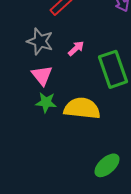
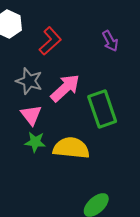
pink arrow: (76, 48) -> (65, 88), size x1.8

